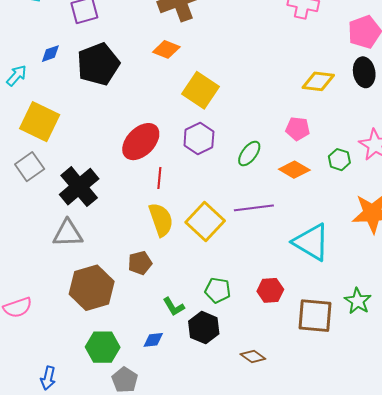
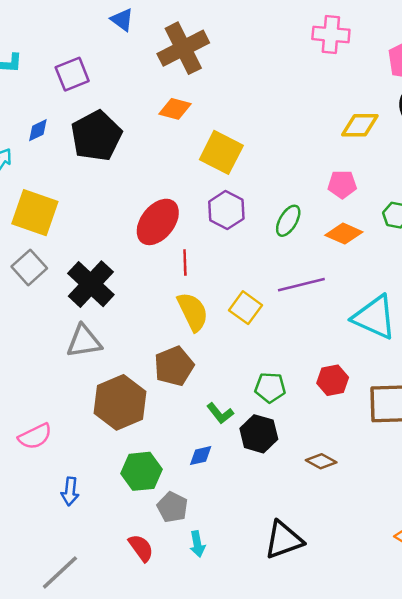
yellow square: (205, 221) -> (246, 308), size x0.7
brown pentagon: (140, 263) -> (174, 366), size x1.4
blue arrow: (48, 378) -> (70, 491), moved

